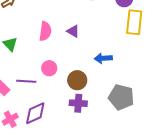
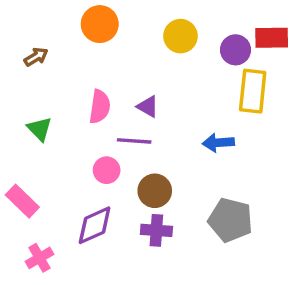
blue arrow: (103, 58) -> (218, 143), moved
purple line: (26, 81) -> (134, 141), moved
purple diamond: (35, 113) -> (95, 225), moved

